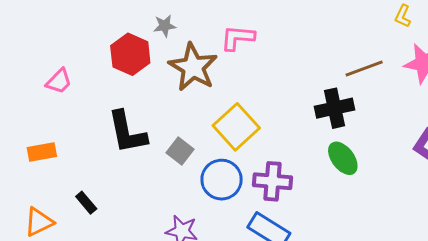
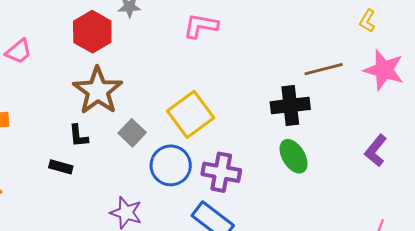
brown star: (193, 67) -> (98, 91), moved
black L-shape: (127, 132) -> (78, 136), moved, size x0.5
black rectangle: (86, 203) -> (61, 167), moved, turned -40

